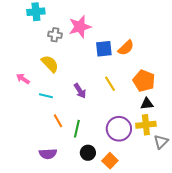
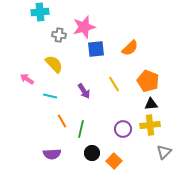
blue square: (104, 49) -> (96, 49), moved
purple circle: (119, 129) -> (123, 129), size x0.7
gray triangle: (161, 142) -> (164, 152), moved

